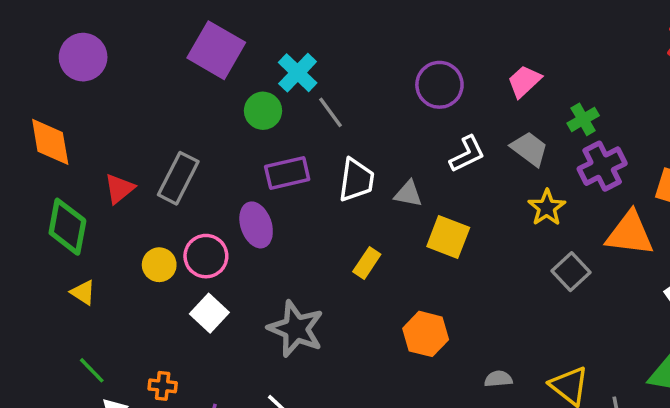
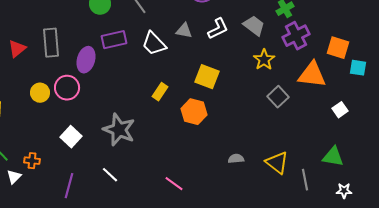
gray rectangle: (178, 178) -> (51, 43), turned -32
white trapezoid: (356, 180) -> (154, 44), turned 128
gray triangle: (408, 194) -> (184, 31), moved
purple ellipse: (256, 225) -> (86, 60), moved, turned 35
white square: (209, 313) -> (71, 137), moved
orange hexagon: (426, 334) -> (194, 112), moved
orange cross: (163, 386) -> (32, 161), moved

